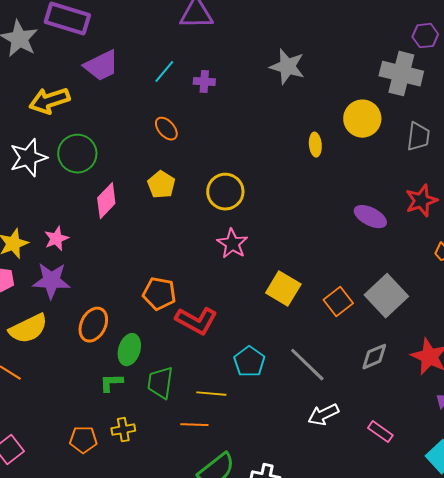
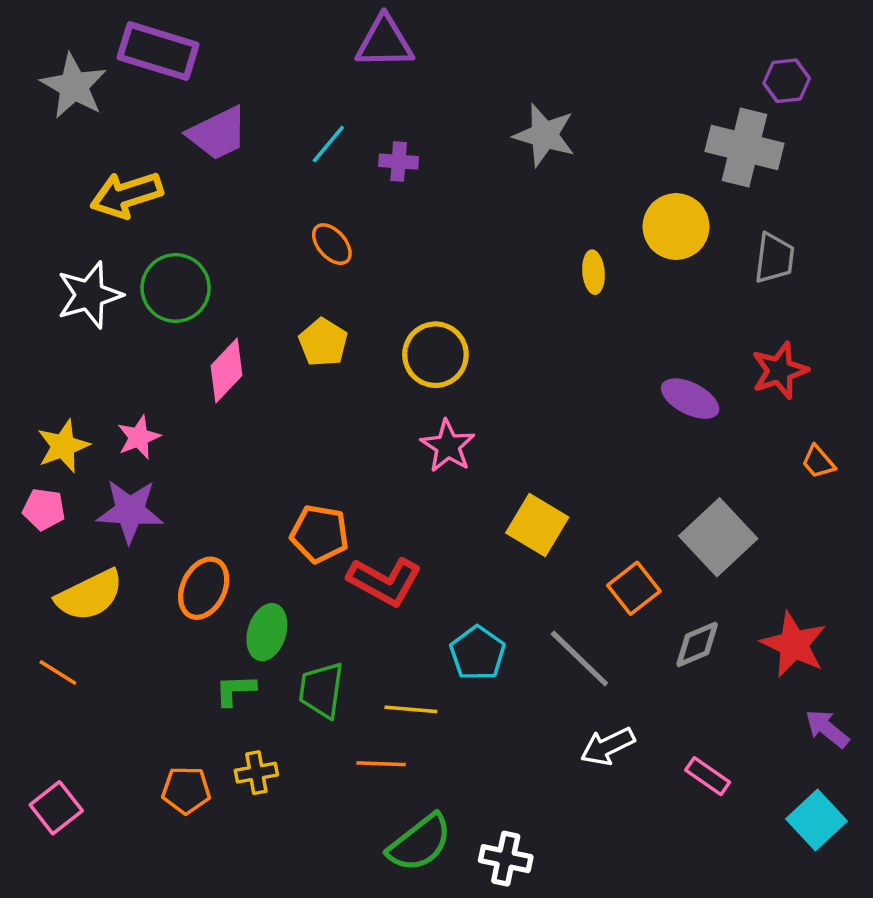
orange square: (338, 302) -> (634, 588), moved

